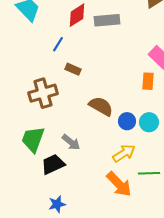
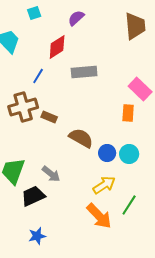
gray rectangle: (107, 20) -> (84, 72), moved
brown rectangle: (73, 69) -> (49, 117), moved
brown cross: (43, 93) -> (23, 107), moved
green line: (149, 173) -> (129, 205), turned -55

